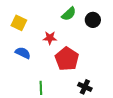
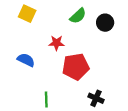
yellow square: (19, 23) -> (27, 14), moved
red pentagon: (67, 59) -> (76, 67), turned 30

